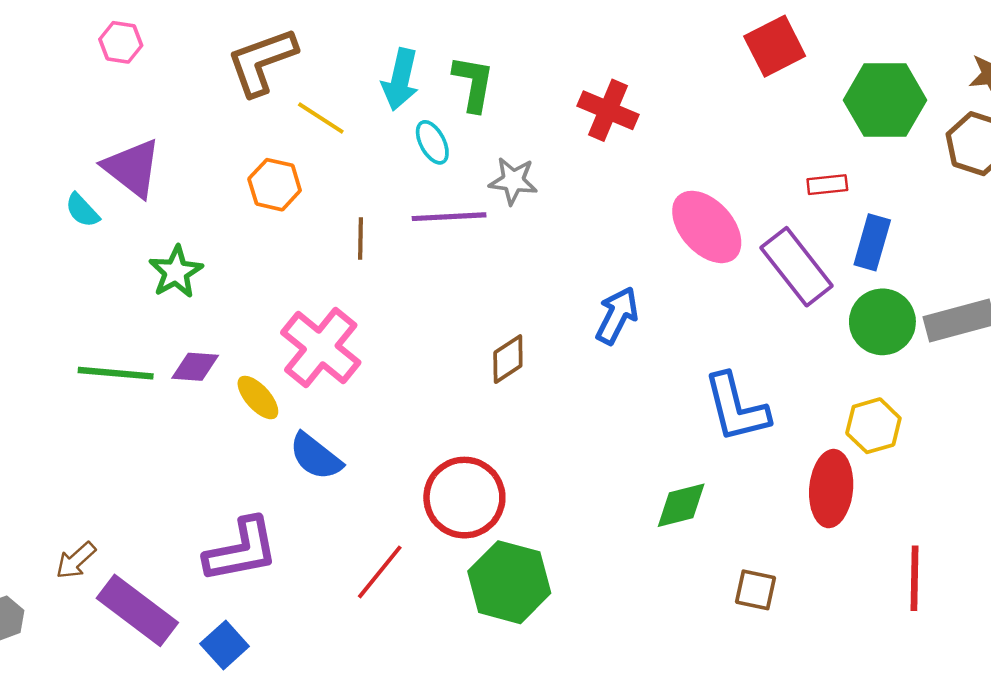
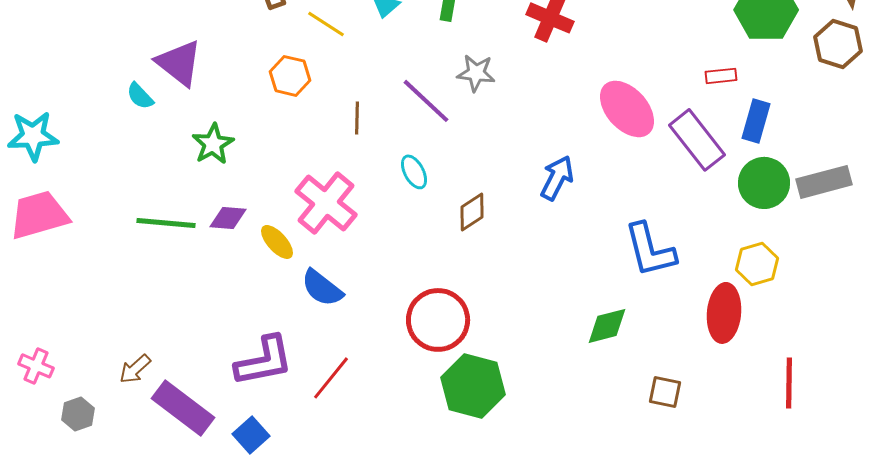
cyan ellipse: (432, 142) -> (414, 172), moved
purple line: (449, 217) -> (426, 101), turned 46
red line: (380, 572) -> (331, 378), moved

